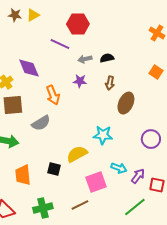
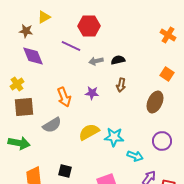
brown star: (15, 15) -> (26, 31), moved
purple diamond: (29, 68) -> (33, 56), moved
purple star: (80, 81) -> (92, 93), moved
brown ellipse: (126, 103) -> (155, 102), moved
yellow semicircle: (77, 154) -> (89, 132), moved
cyan arrow: (119, 168) -> (135, 156), moved

